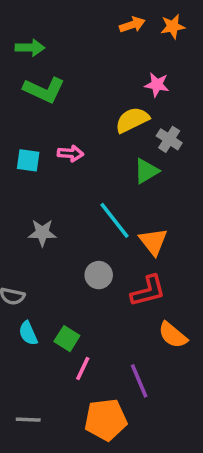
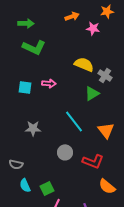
orange arrow: (132, 25) -> (72, 16), moved
pink star: (157, 85) -> (93, 28), moved
yellow semicircle: (132, 120) -> (84, 64), turned 48
orange triangle: (153, 242) -> (106, 130), moved
red L-shape: (148, 291) -> (93, 161), turned 35
green square: (67, 339) -> (47, 188), turned 32

